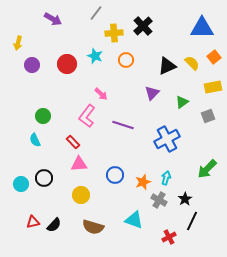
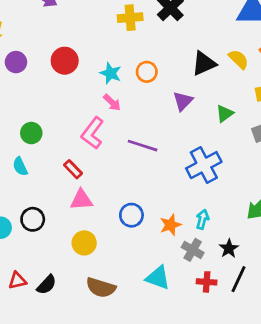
cyan star: (95, 56) -> (111, 73), moved
orange circle: (126, 60) -> (147, 72), moved
red cross: (169, 237) -> (207, 282), moved, turned 32

